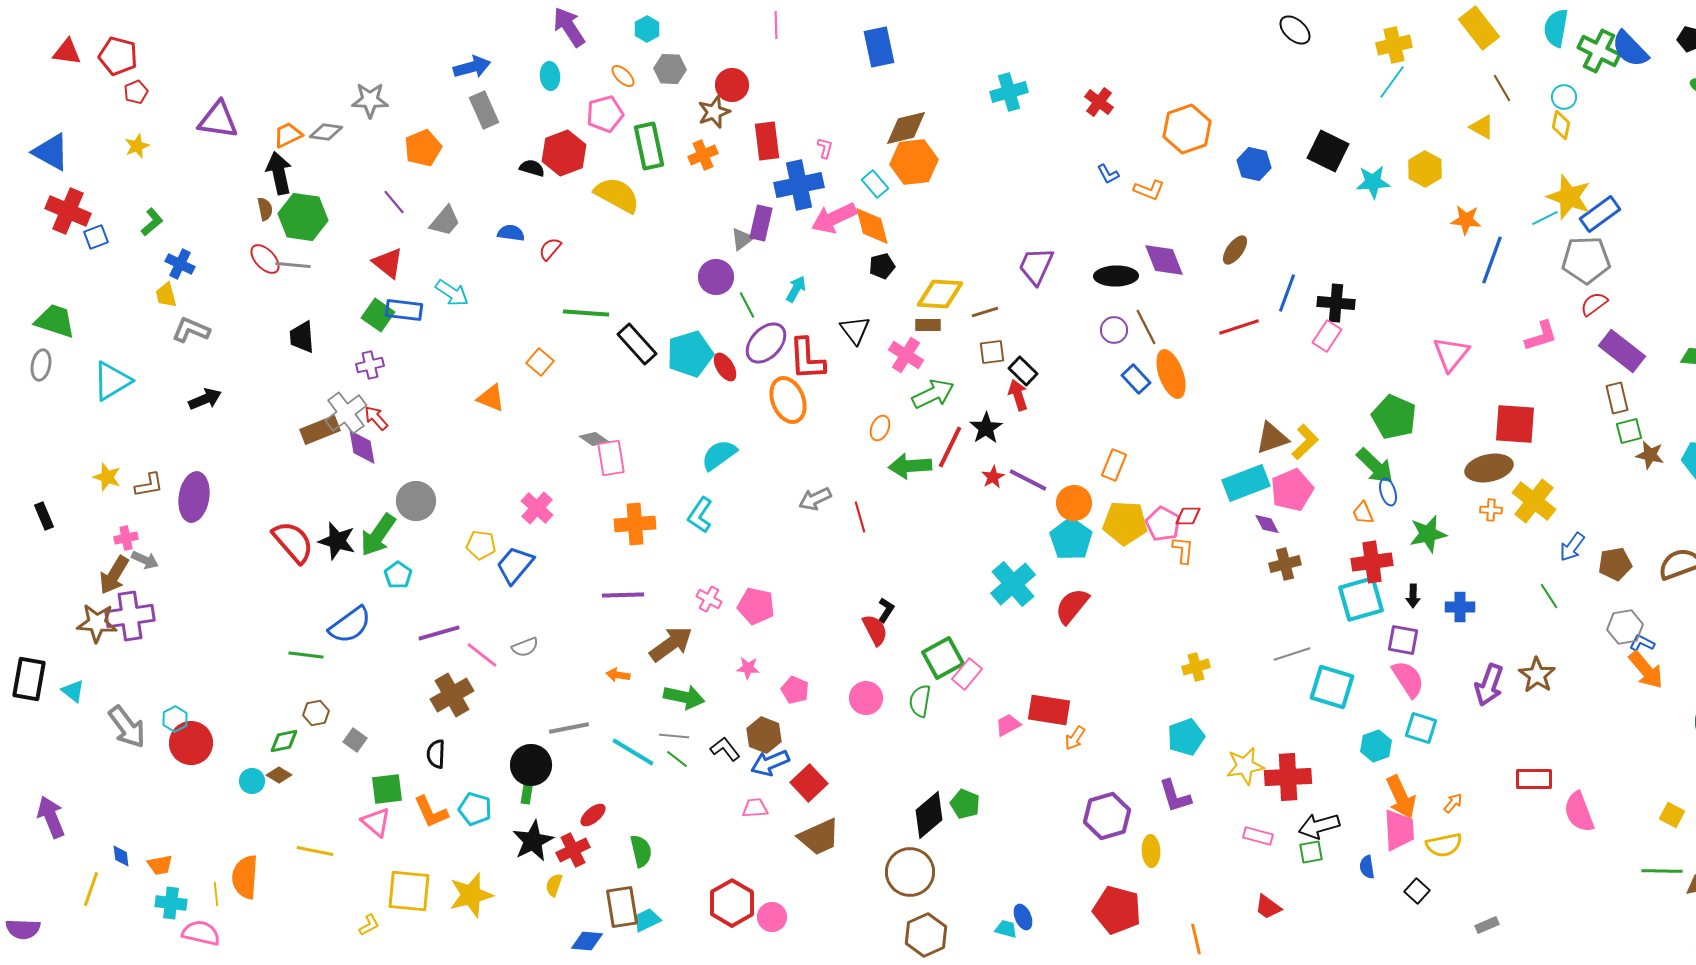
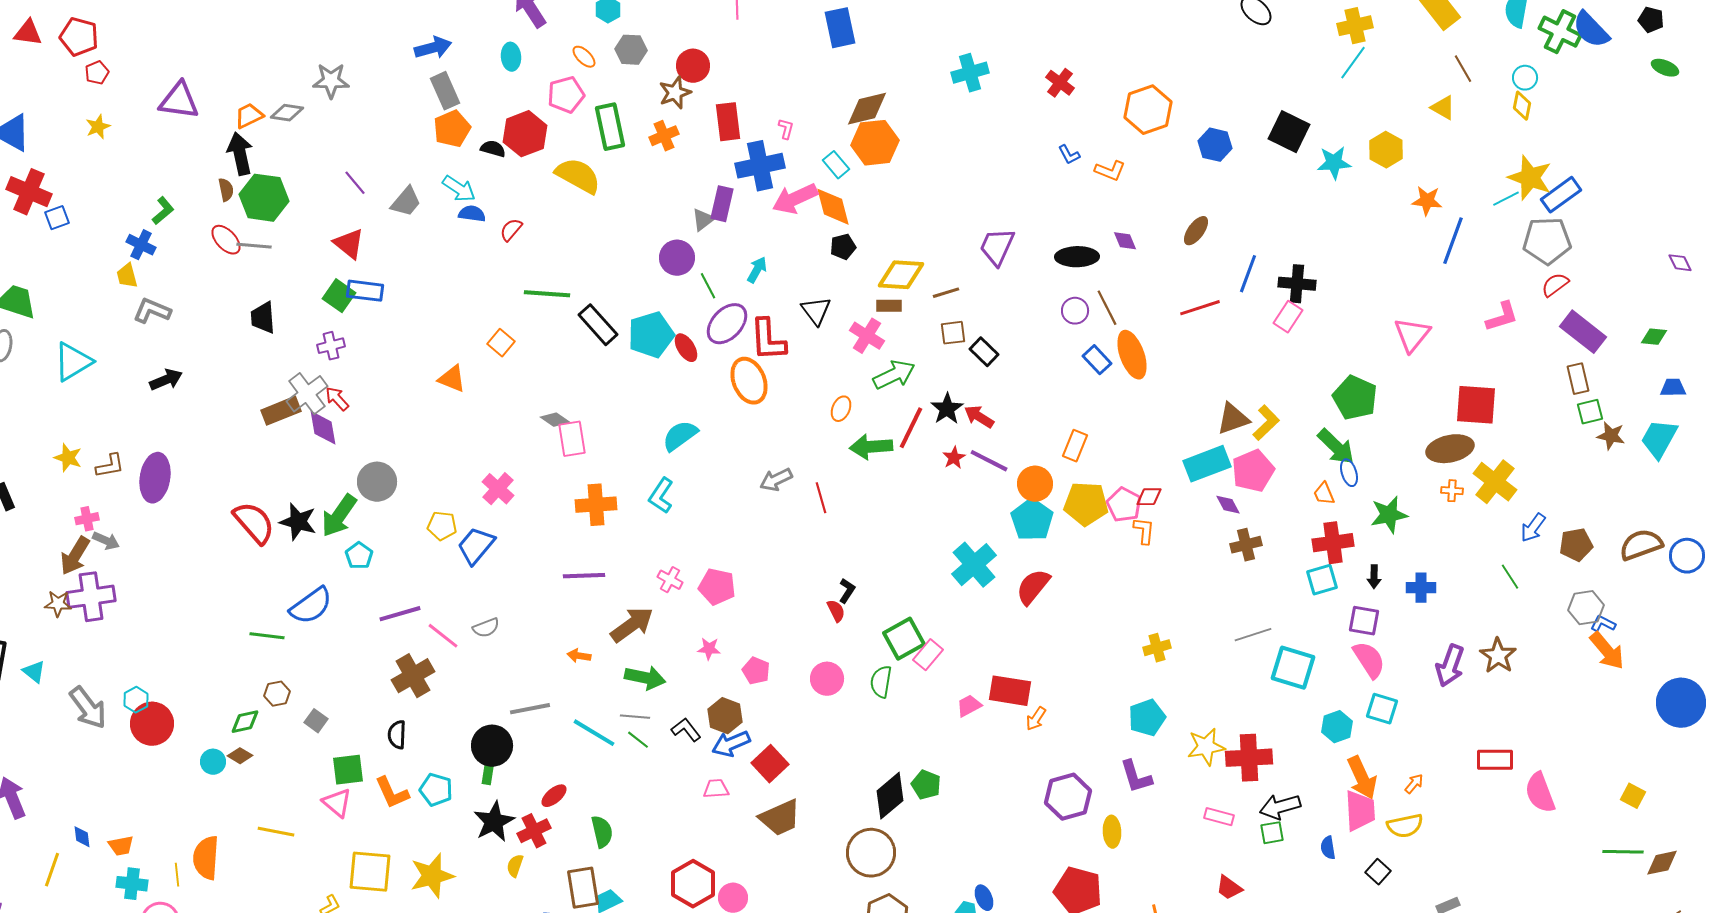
orange pentagon: (423, 148) -> (452, 129), moved
green L-shape: (152, 222) -> (163, 211), moved
purple diamond: (1164, 260) -> (1125, 241), size x0.6
cyan arrow: (452, 293) -> (459, 189), moved
red arrow: (1018, 395) -> (979, 417), moved, turned -40
cyan square: (1361, 599) -> (1322, 580), size x0.7
brown star: (97, 623) -> (58, 604), size x0.7
red semicircle: (875, 630) -> (836, 611), size x0.7

